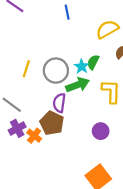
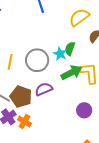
green arrow: (78, 85) -> (71, 73), moved
purple semicircle: (59, 103) -> (44, 89), turned 66
brown pentagon: (52, 123) -> (21, 97), moved

